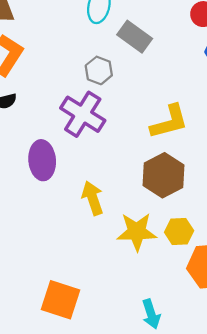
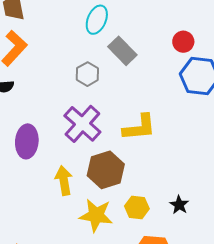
purple cross: (83, 114) -> (82, 124), moved
brown hexagon: (163, 175) -> (106, 170), moved
yellow hexagon: (179, 232) -> (137, 207), moved

